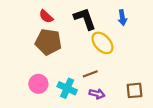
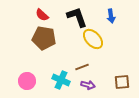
pink circle: (38, 84) -> (27, 81), moved

